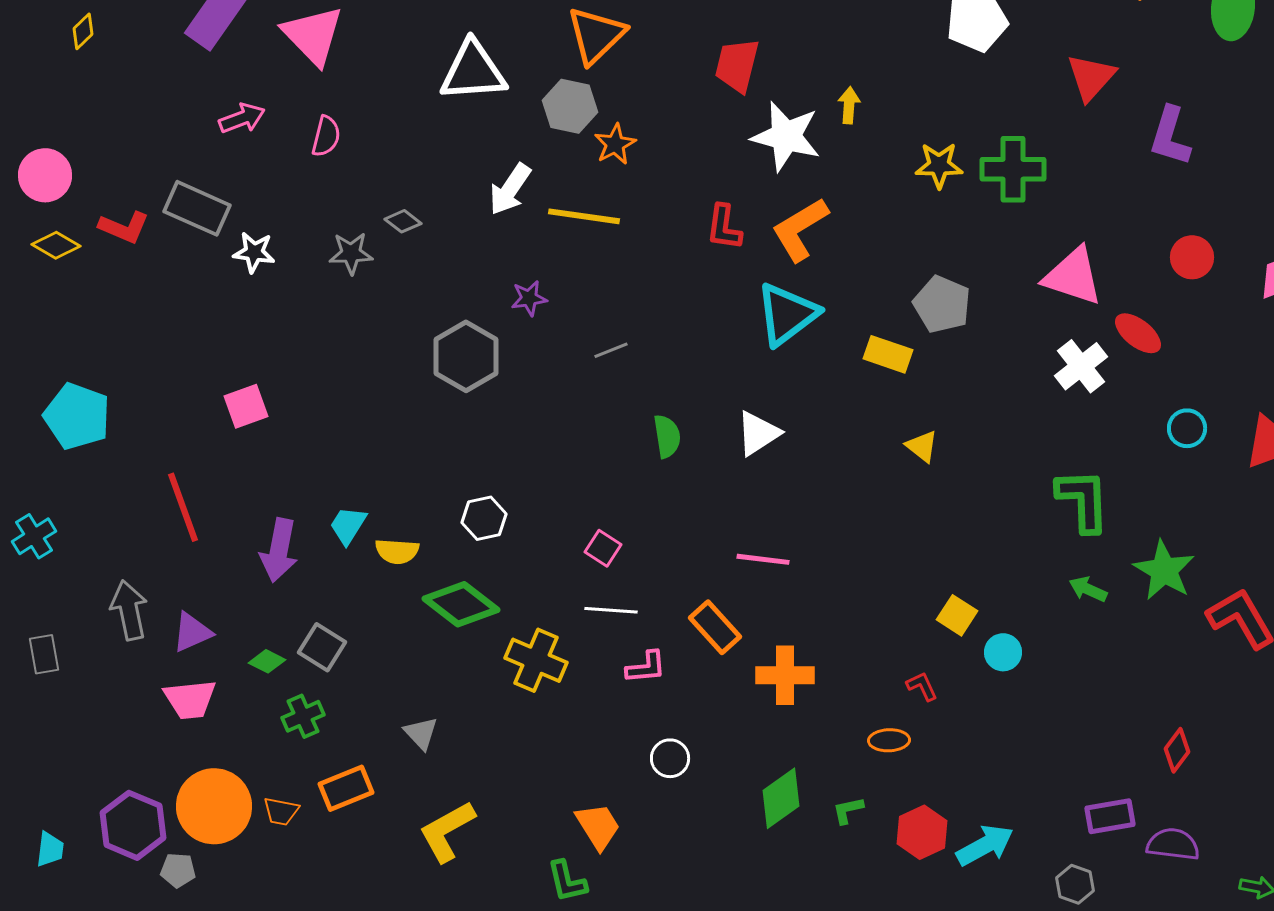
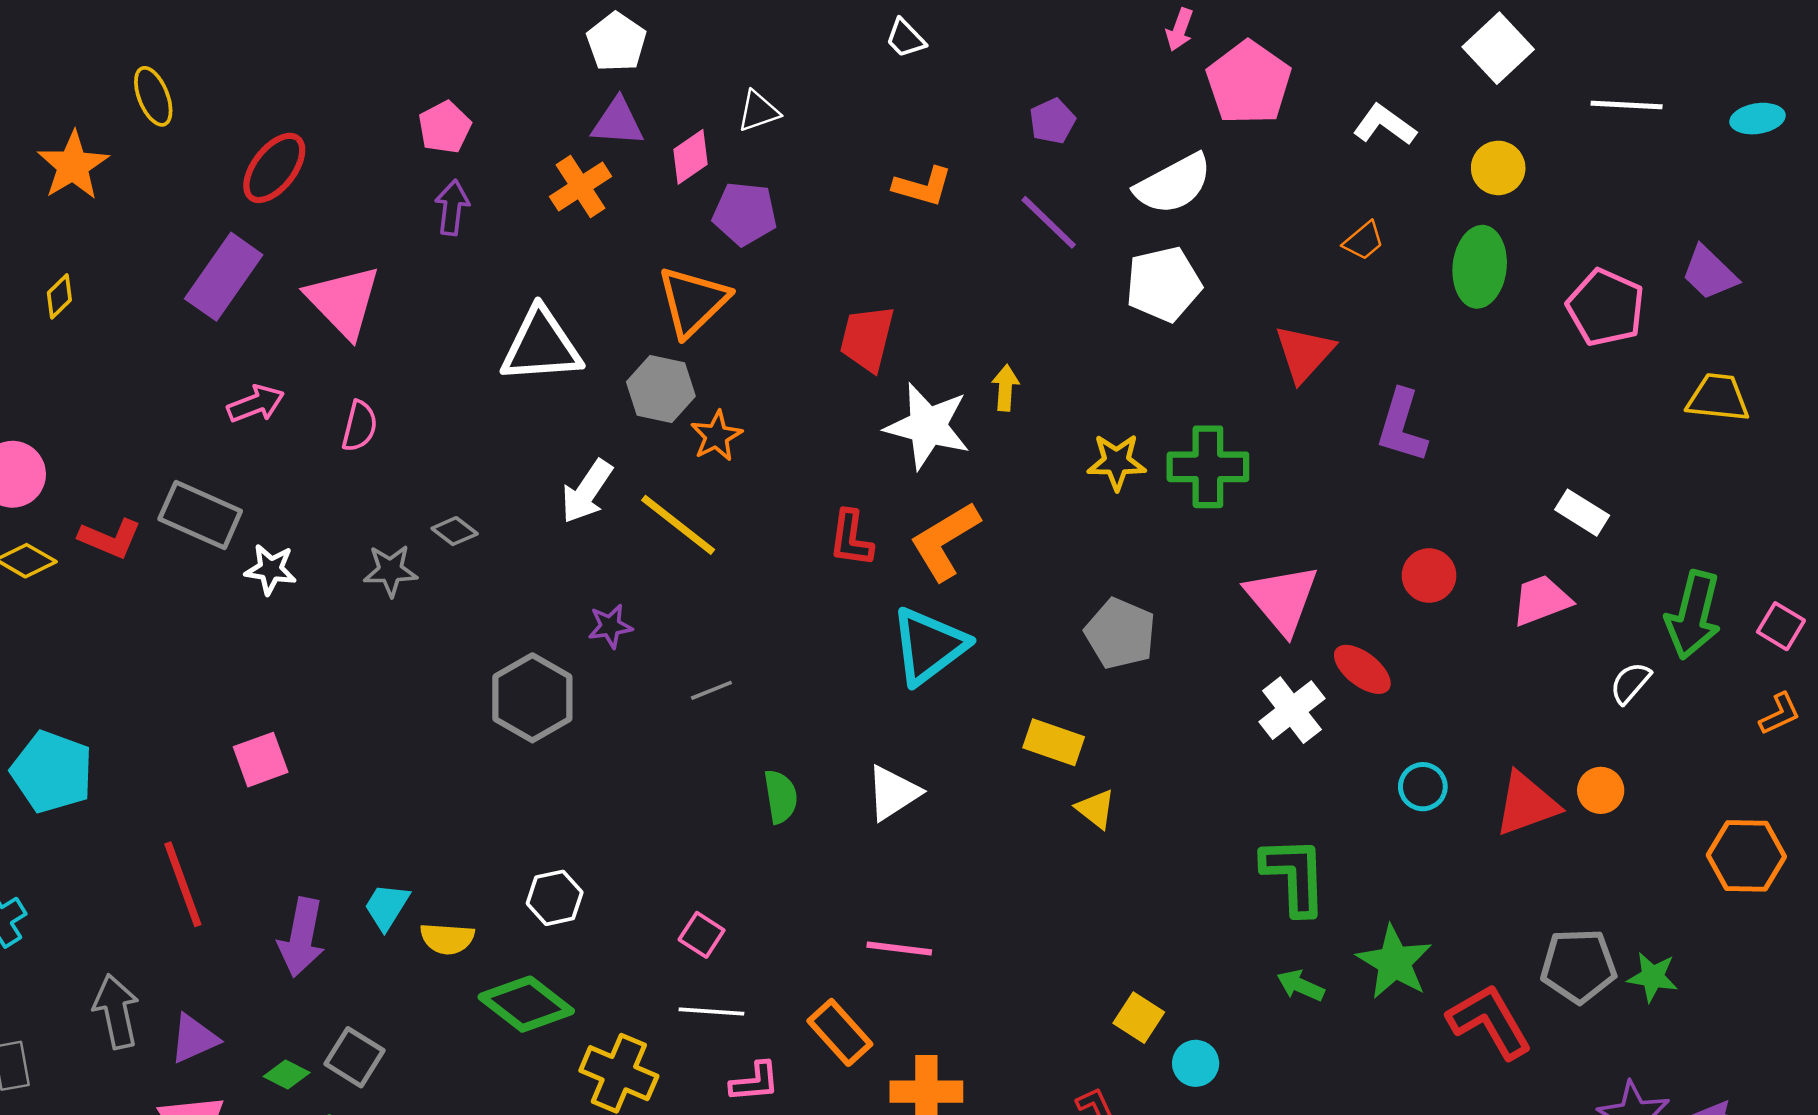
yellow line: (584, 216) -> (678, 525), turned 30
pink triangle: (1073, 276) -> (1282, 599), turned 32
yellow rectangle: (888, 354) -> (1054, 742), moved

